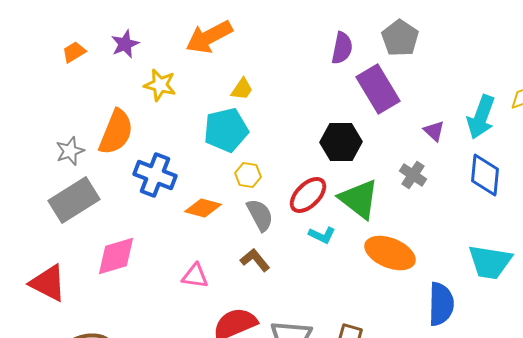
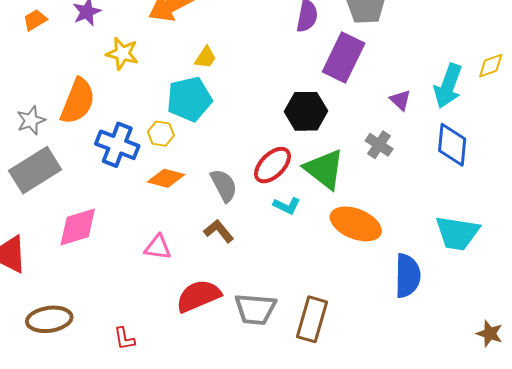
purple rectangle: (378, 89) -> (344, 57), turned 57
yellow hexagon: (248, 175) -> (161, 134), moved

